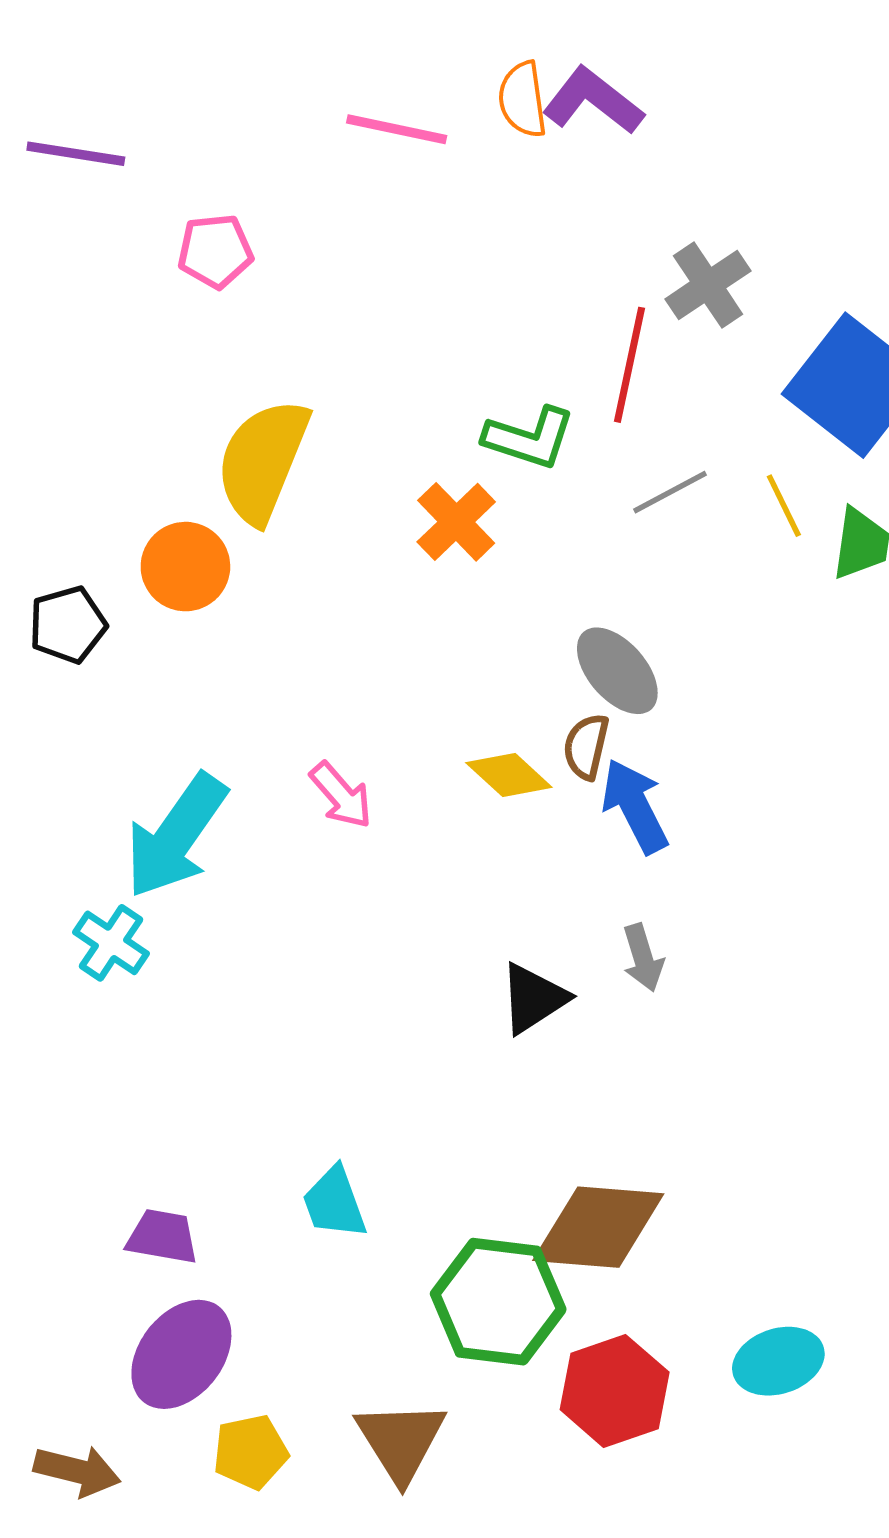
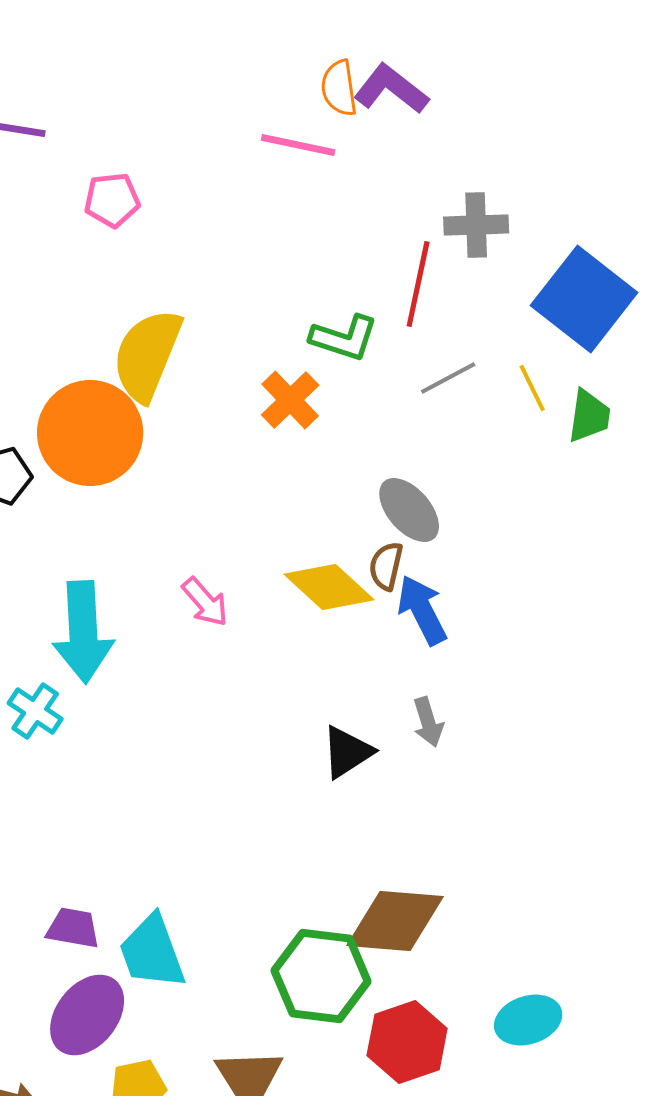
pink line: (397, 129) -> (298, 145), moved
gray cross: (708, 285) -> (476, 225), turned 32
orange circle: (185, 567) -> (90, 433), size x1.6
yellow diamond: (509, 775) -> (329, 587), size x1.4
cyan arrow: (176, 836) -> (83, 632), turned -38
cyan trapezoid: (334, 1203) -> (152, 952), moved, size x1.4

